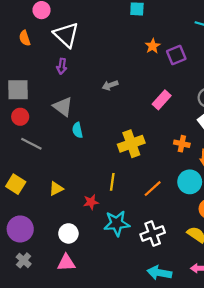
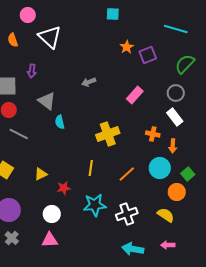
purple arrow: (62, 66) -> (32, 71), moved
red star: (91, 202) -> (64, 188), moved

